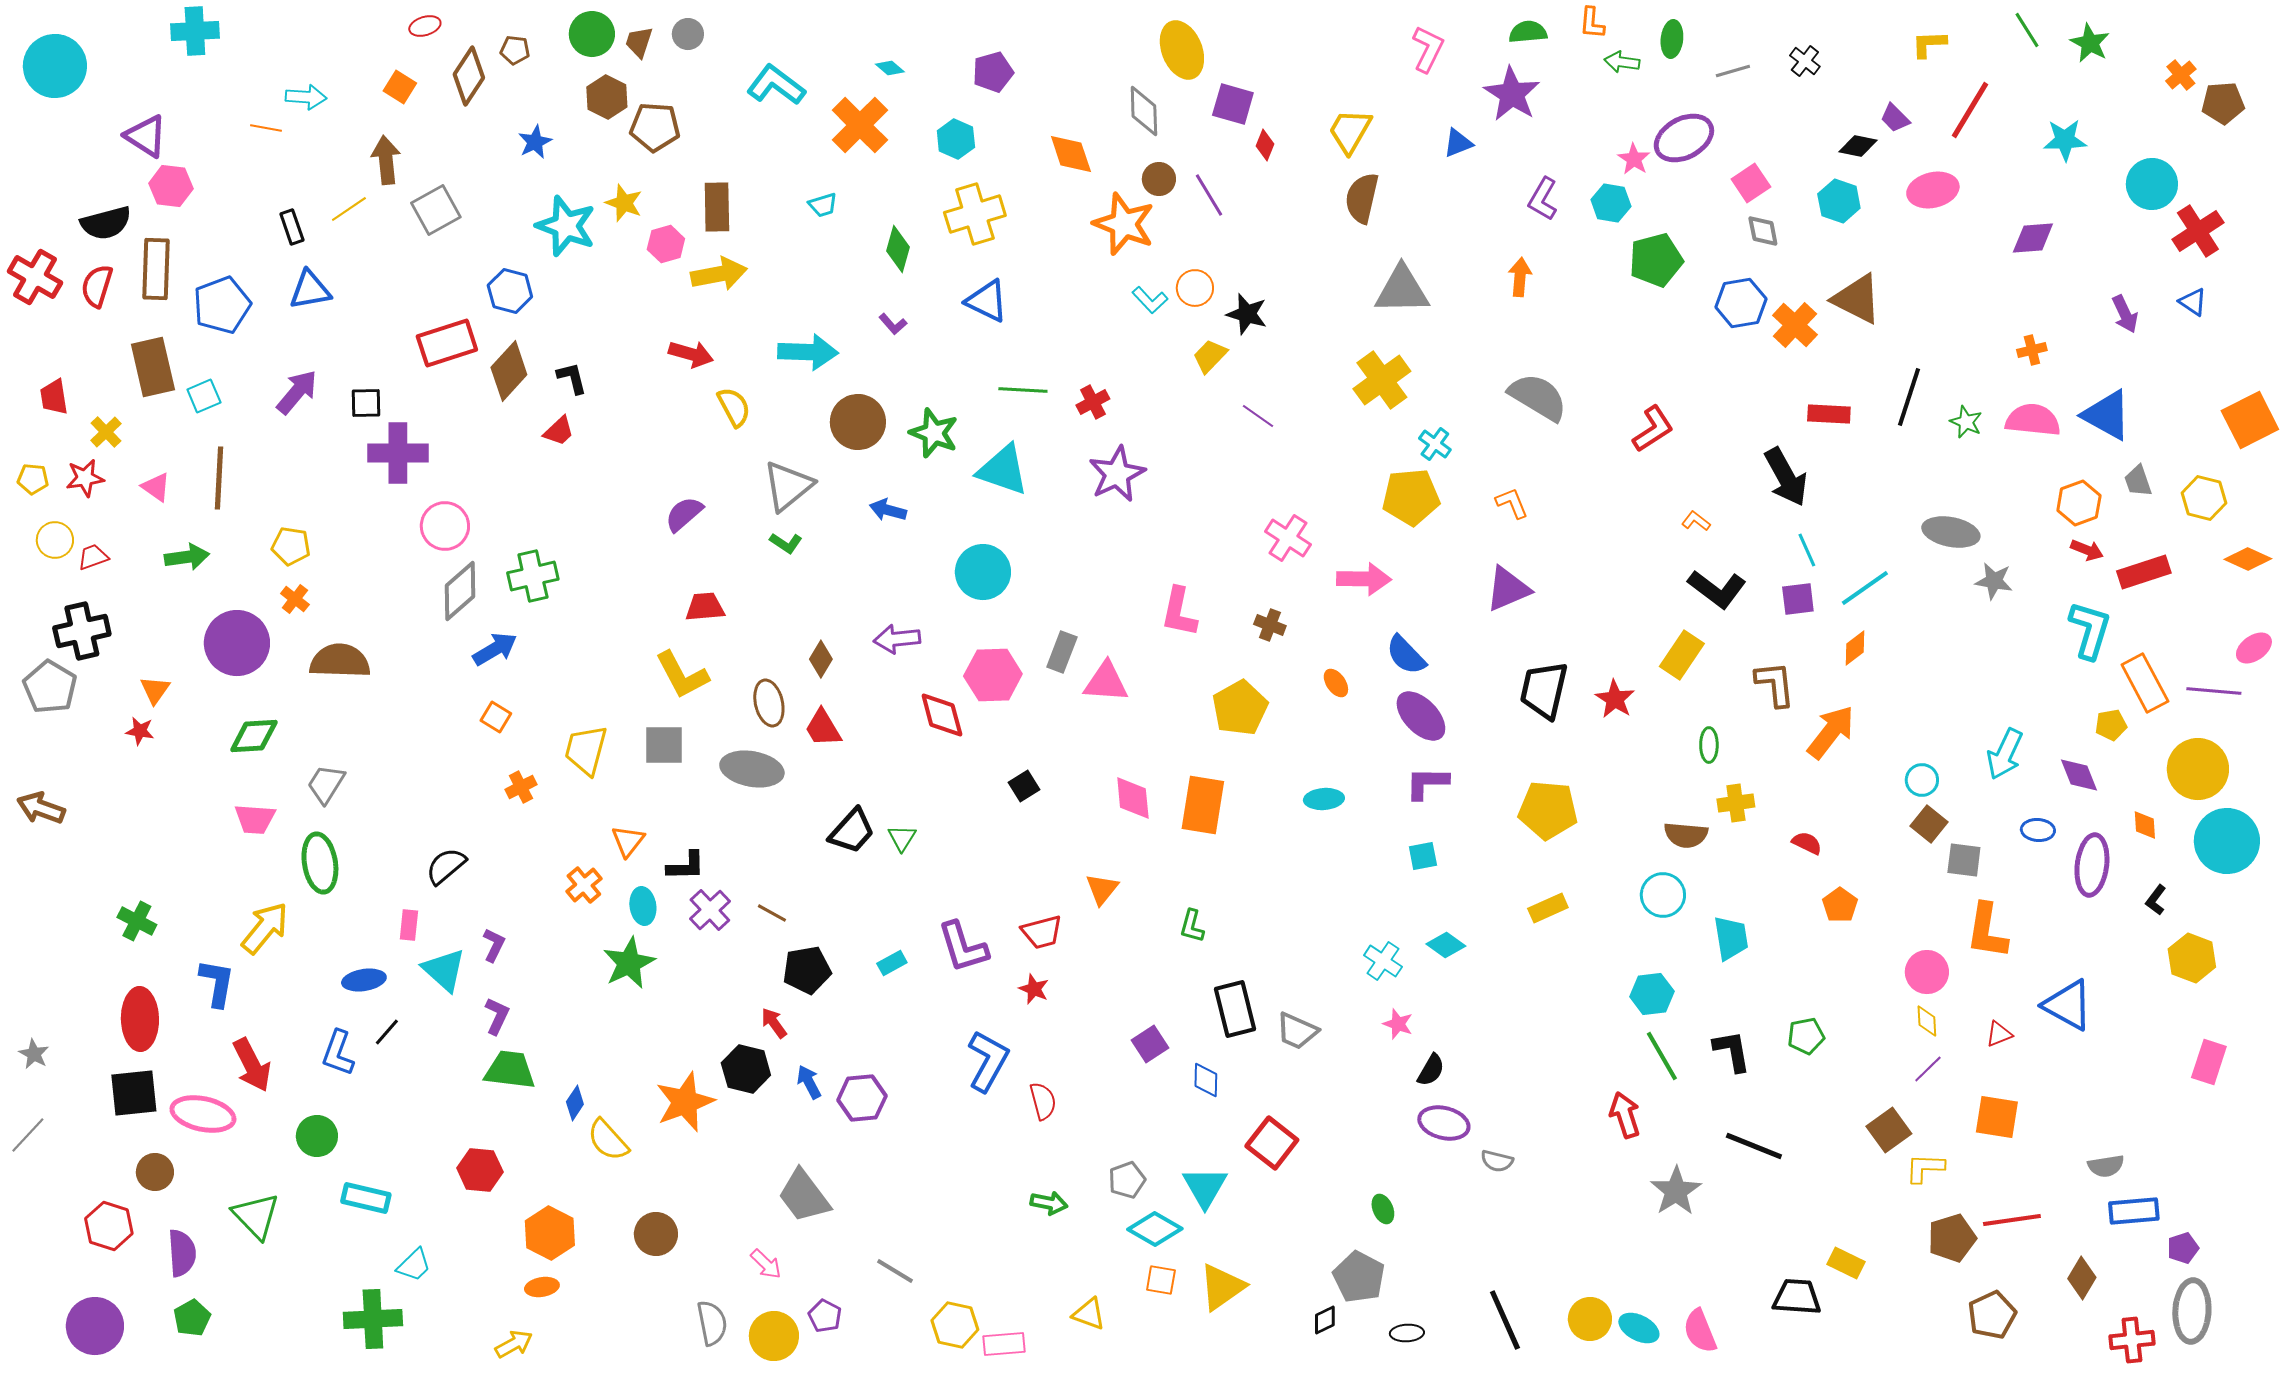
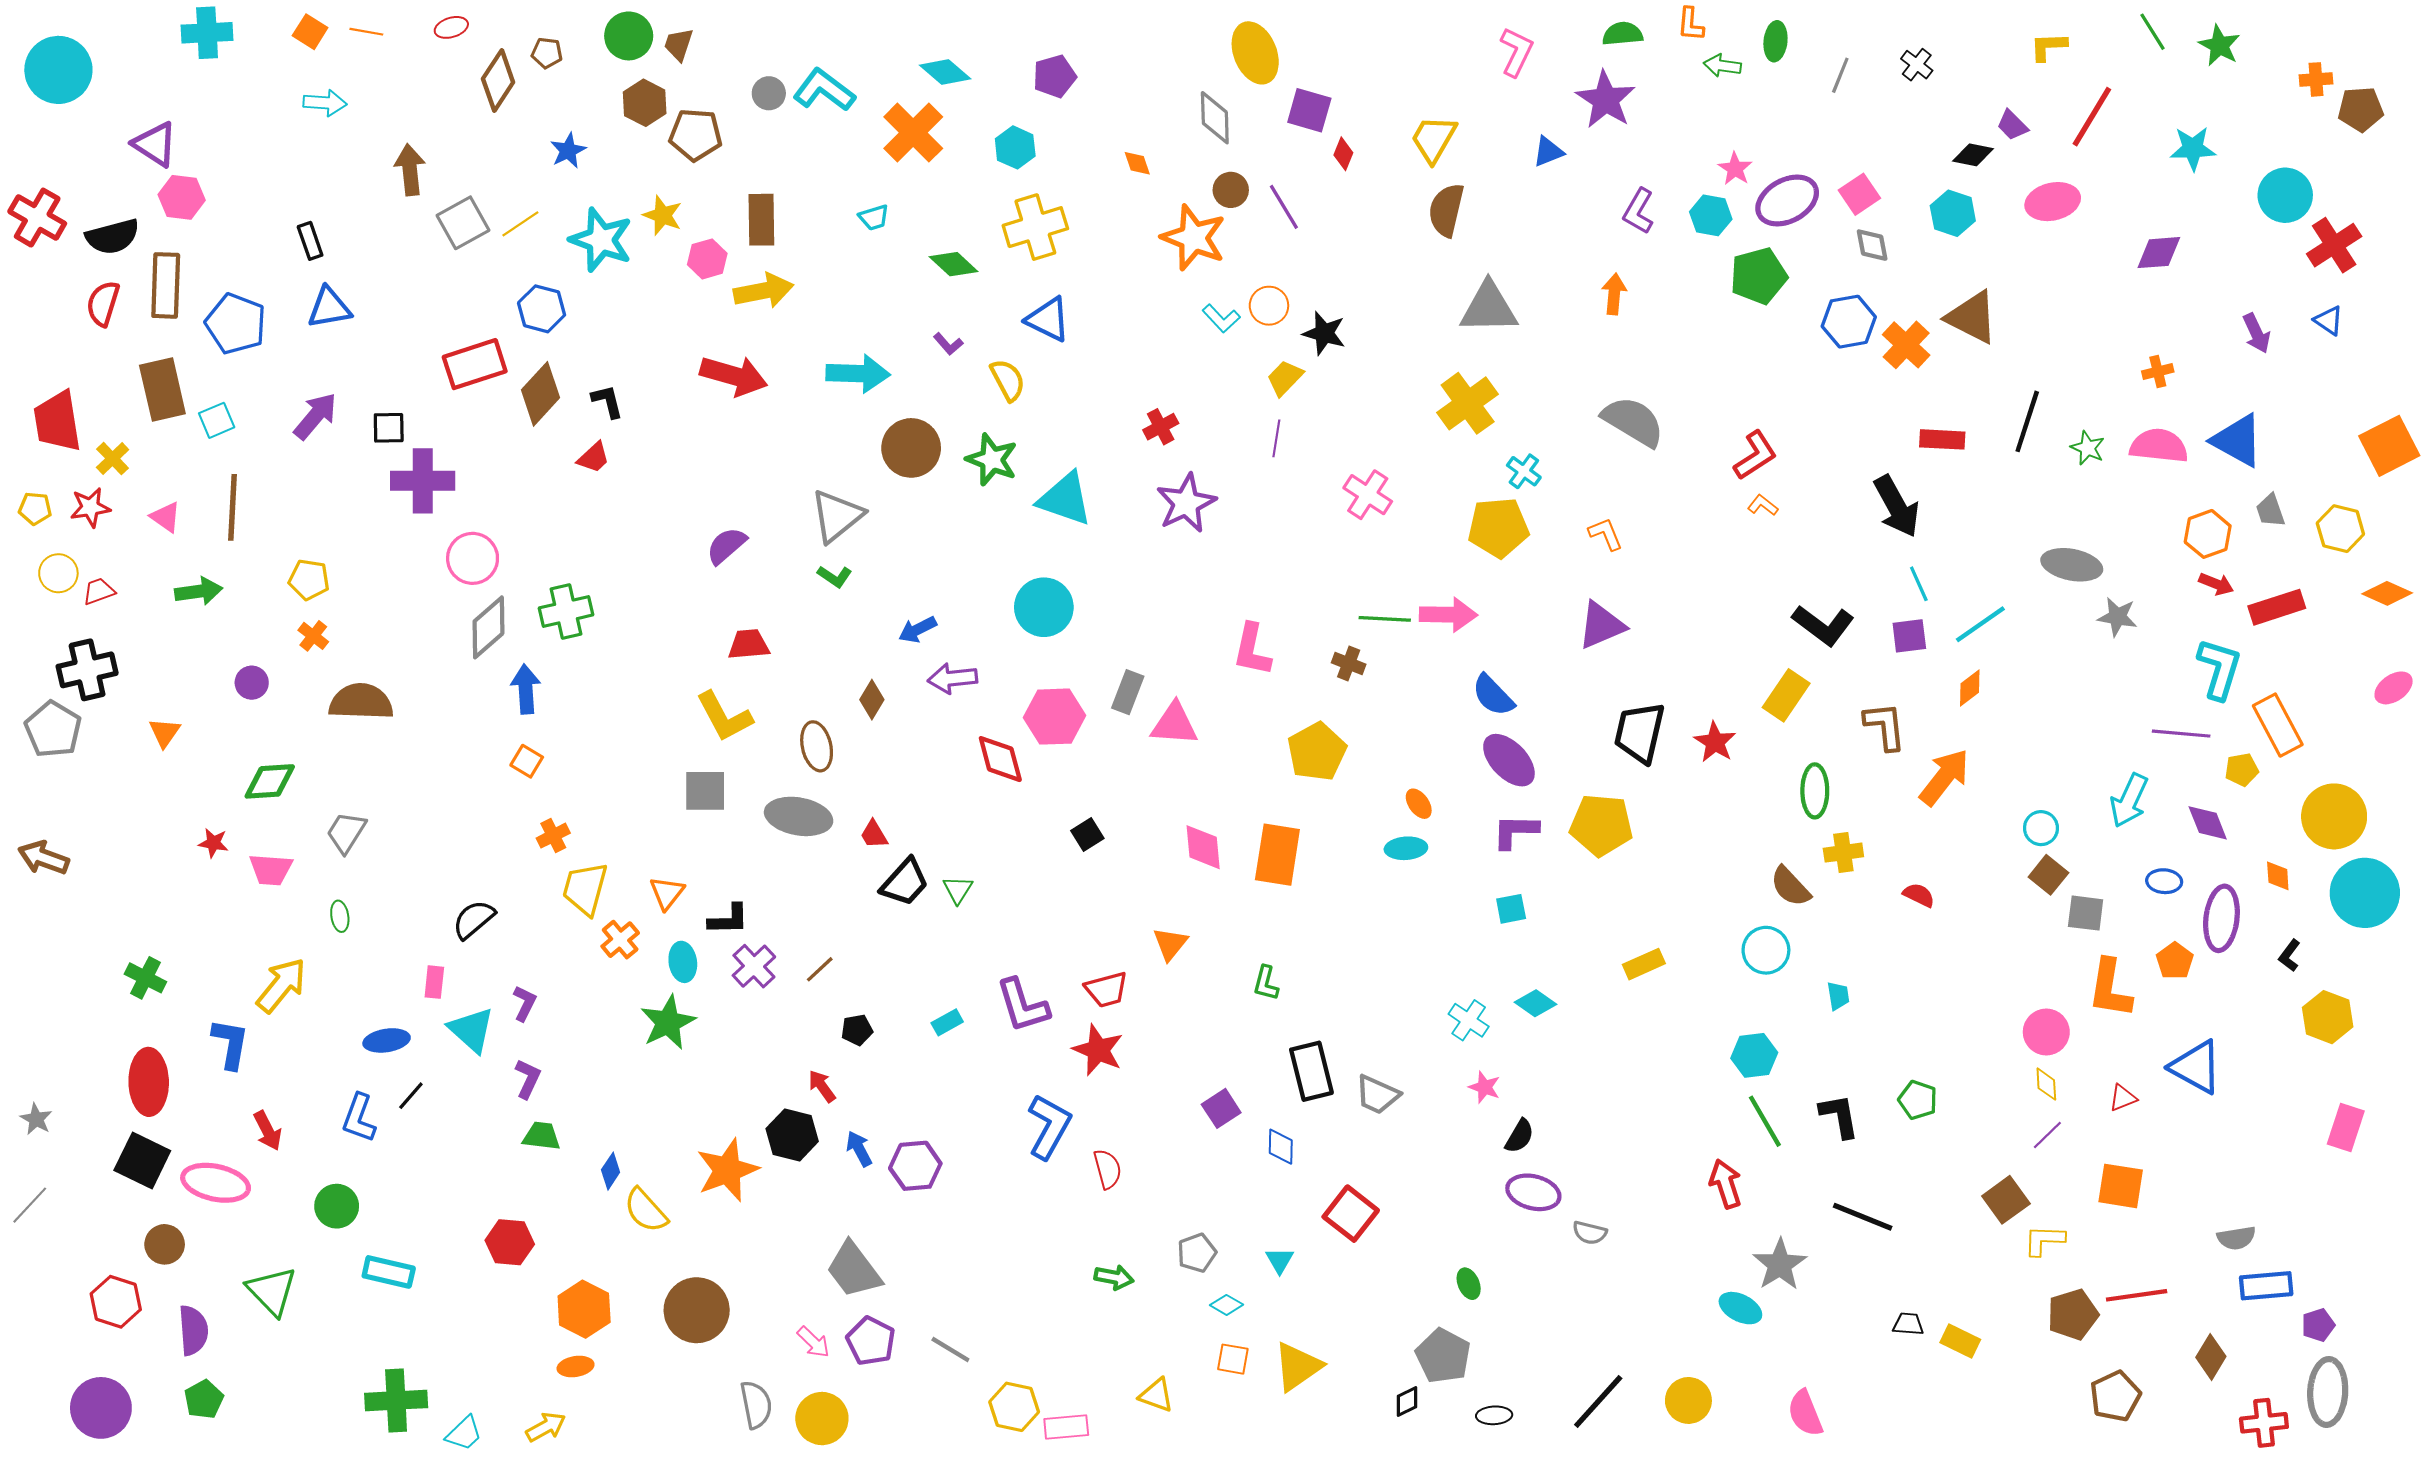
gray circle: (688, 34) -> (769, 93), moved
cyan diamond: (890, 68) -> (945, 72), size x1.6
gray line: (1733, 71) -> (1840, 75), turned -52
orange cross: (2181, 75) -> (2316, 79), turned 36
orange square: (400, 87) -> (310, 32), moved
orange line: (266, 128) -> (366, 32), moved
purple ellipse: (1684, 138) -> (1787, 201), moved
orange diamond: (1071, 154) -> (1137, 163), size x0.6
yellow line: (349, 209) -> (520, 224), moved
green diamond: (898, 249) -> (954, 264), turned -63
red cross: (35, 277) -> (37, 218), moved
blue pentagon: (222, 305) -> (236, 324), turned -30
red arrow: (691, 354) -> (734, 376), size x1.4
green line: (1023, 390) -> (1385, 619), moved
red trapezoid: (54, 397) -> (57, 421), size x1.6
yellow semicircle: (734, 407) -> (1008, 380), moved
purple line: (1258, 416) -> (1276, 438), moved, turned 64
blue arrow: (888, 510) -> (917, 630), moved, turned -42
orange L-shape: (1696, 521) -> (1763, 505), moved
pink cross: (1288, 538) -> (1368, 495), moved
purple circle: (237, 643) -> (252, 683), size x0.5
blue arrow: (495, 649) -> (526, 689), turned -63
orange ellipse: (1336, 683) -> (1419, 804), moved
purple line: (2214, 691) -> (2181, 734), moved
red trapezoid: (823, 728) -> (874, 834), moved, size x0.7
red star: (140, 731) -> (213, 843), moved
green ellipse: (1709, 745) -> (1815, 791), size x1.4
yellow trapezoid: (586, 750) -> (585, 889), moved
yellow pentagon: (1548, 810) -> (1601, 825), moved
brown semicircle: (1686, 835) -> (1790, 887), turned 42
green ellipse: (320, 863) -> (340, 916), size x0.5
orange pentagon: (1840, 905) -> (2175, 961), moved
brown line: (772, 913) -> (820, 969), turned -72
cyan trapezoid: (1731, 938) -> (1838, 996), size x0.6
black pentagon: (807, 970) -> (857, 1030), size x0.6
red star: (1034, 989) -> (1098, 1050), size x1.6
green pentagon: (1806, 1036) -> (1918, 1100), turned 30
red arrow: (252, 1065) -> (268, 1131), size x0.7
green trapezoid: (510, 1070) -> (542, 1136), size x0.7
black square: (134, 1093) -> (142, 1160), turned 32
cyan triangle: (1205, 1187) -> (1280, 1260), size x0.6
cyan diamond: (1155, 1229) -> (1226, 1305), size x0.6
brown circle: (656, 1234) -> (697, 1310), size x1.4
cyan trapezoid: (414, 1265) -> (464, 1433), moved
black trapezoid: (1797, 1297) -> (1908, 1324), moved, size x0.6
purple pentagon: (825, 1316) -> (871, 1341), moved, size x1.4
black line: (1505, 1320) -> (1598, 1402), turned 66
cyan ellipse: (1639, 1328) -> (1740, 1308), moved

